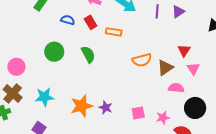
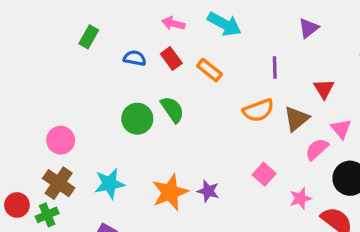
purple line: (157, 11) -> (275, 68), moved
orange rectangle: (114, 32) -> (209, 70), turned 35
green circle: (54, 52) -> (137, 119), moved
pink triangle: (193, 69) -> (341, 129), moved
pink semicircle: (176, 88) -> (317, 149), turned -42
pink square: (138, 113) -> (264, 174), moved, turned -32

